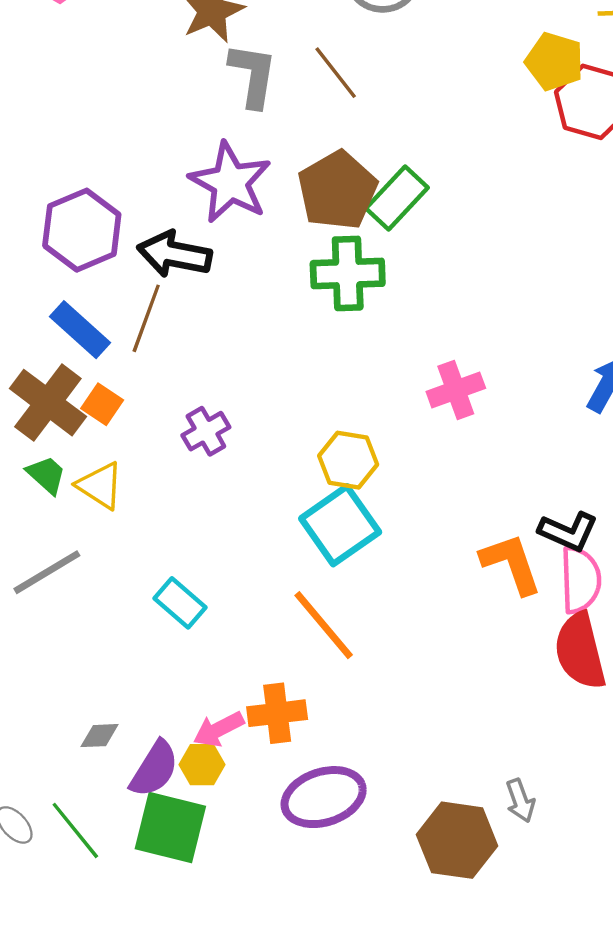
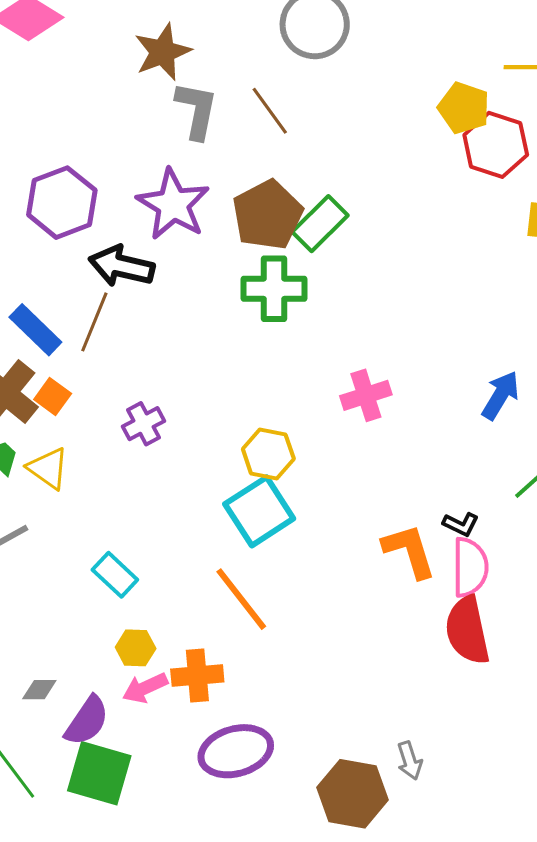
purple hexagon: (82, 230) -> (62, 203), moved
black L-shape: (568, 532) -> (461, 524), size x0.7
yellow hexagon: (202, 765) -> (136, 648), moved

